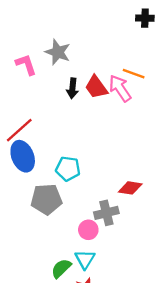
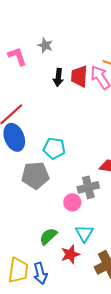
gray star: (58, 52) -> (45, 45), size x0.7
red trapezoid: (96, 87) -> (79, 76), turned 40
cyan triangle: (85, 259) -> (84, 233), moved

